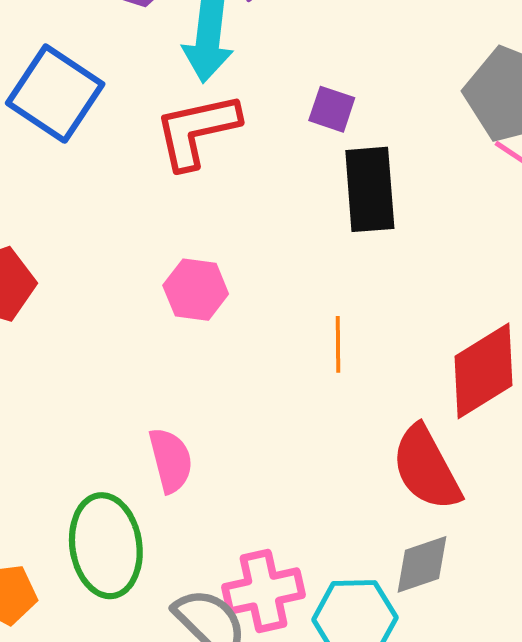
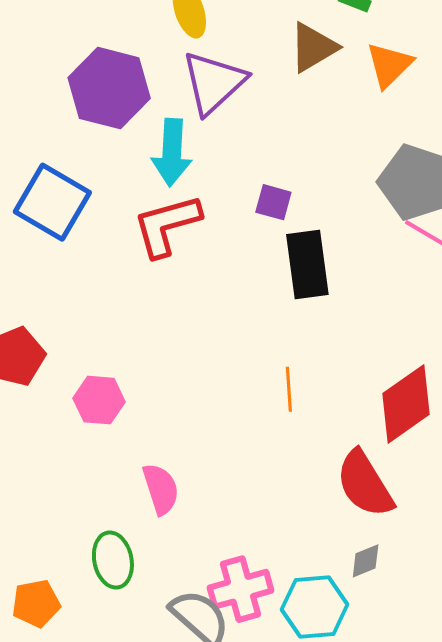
pink hexagon: (196, 290) -> (99, 400), moved
green ellipse: (106, 546) -> (113, 560), size x0.7
gray diamond: (422, 564) -> (366, 561), size x0.7

